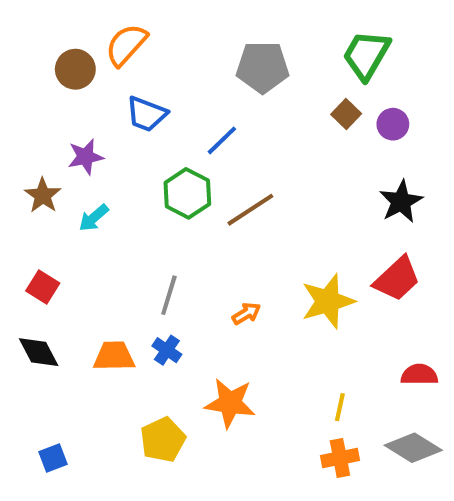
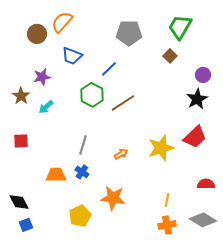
purple circle: (393, 124) -> (203, 75), moved
red square: (43, 287) -> (21, 141), turned -35
black diamond: (39, 352) -> (19, 202), moved

